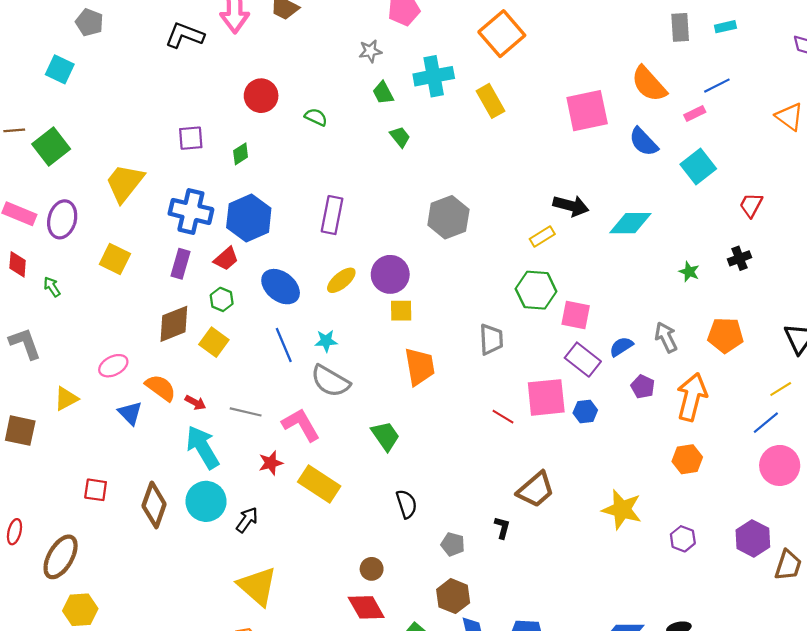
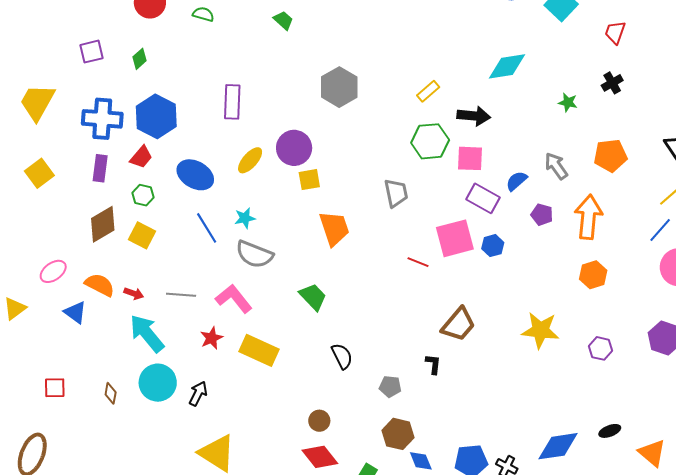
black arrow: (571, 206) -> (474, 116), moved
yellow square: (115, 259) -> (39, 173), turned 36
brown diamond: (154, 505) -> (111, 393), size x0.5

